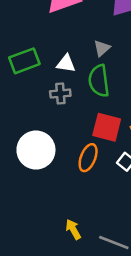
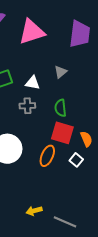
green semicircle: (99, 81) -> (60, 108), moved, size x0.7
yellow arrow: (73, 229) -> (34, 211), turned -77

